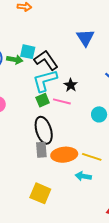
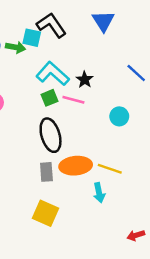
black L-shape: (46, 60) -> (51, 25), moved
cyan L-shape: (45, 81) -> (53, 74), turned 56
gray rectangle: (41, 150) -> (46, 172), moved
cyan arrow: (83, 176) -> (99, 193), turned -112

